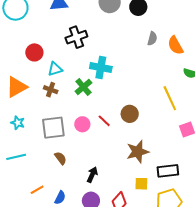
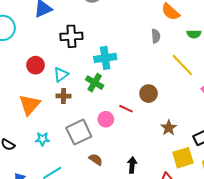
black cross: (76, 37) -> (71, 36), turned 35
gray semicircle: (152, 39) -> (156, 36), moved
brown star: (138, 152) -> (169, 128), size x0.7
yellow square: (141, 184) -> (183, 158), size x1.5

